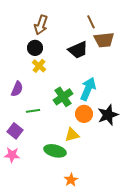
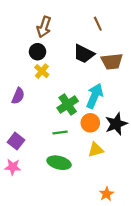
brown trapezoid: (104, 40) -> (112, 61), moved
black trapezoid: (78, 50) -> (84, 54), turned 50
green line: (33, 111) -> (60, 132), moved
yellow triangle: (72, 135) -> (96, 150), moved
orange star: (71, 180) -> (106, 194), moved

